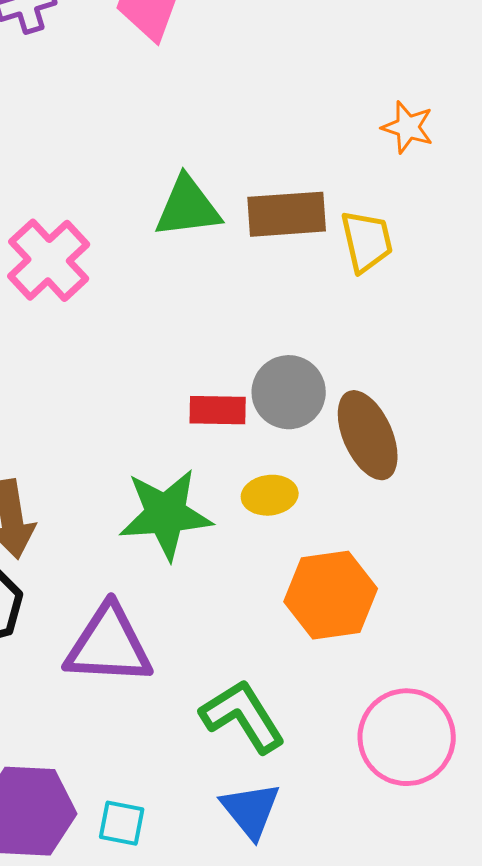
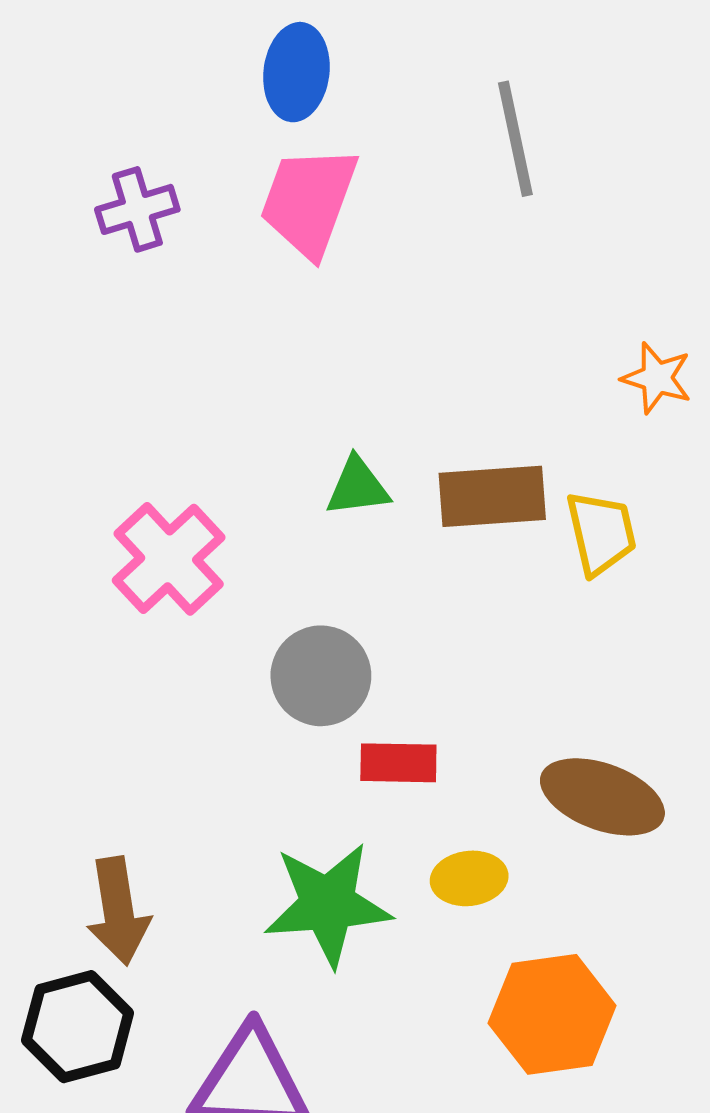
green triangle: (188, 207) -> (358, 487), size x0.7
gray circle: (289, 392) -> (321, 676), moved
brown ellipse: (368, 435) -> (602, 797), turned -46

